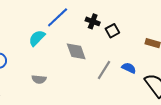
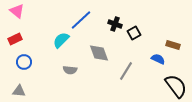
blue semicircle: (129, 68) -> (158, 59), moved
gray semicircle: (39, 79) -> (70, 70), moved

